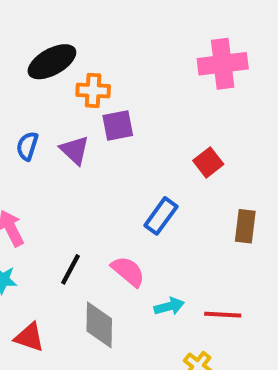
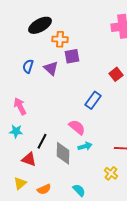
black line: (70, 269) -> (42, 141), moved
cyan arrow: (169, 306) -> (85, 146), moved

